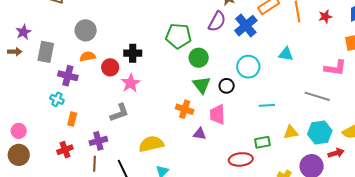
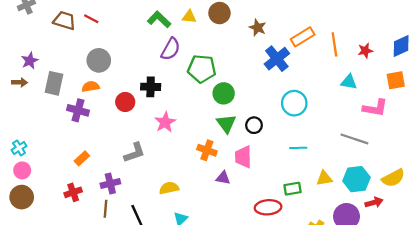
purple semicircle: (217, 21) -> (171, 49), moved
cyan triangle: (286, 54) -> (349, 82), moved
orange semicircle: (88, 56) -> (91, 87), moved
cyan circle: (248, 67) -> (294, 103), moved
pink star: (131, 83) -> (165, 122), moved
cyan cross: (57, 99) -> (19, 148), moved, turned 32
orange rectangle: (72, 119) -> (82, 158), turned 32
yellow semicircle: (151, 144) -> (169, 188), size x0.7

